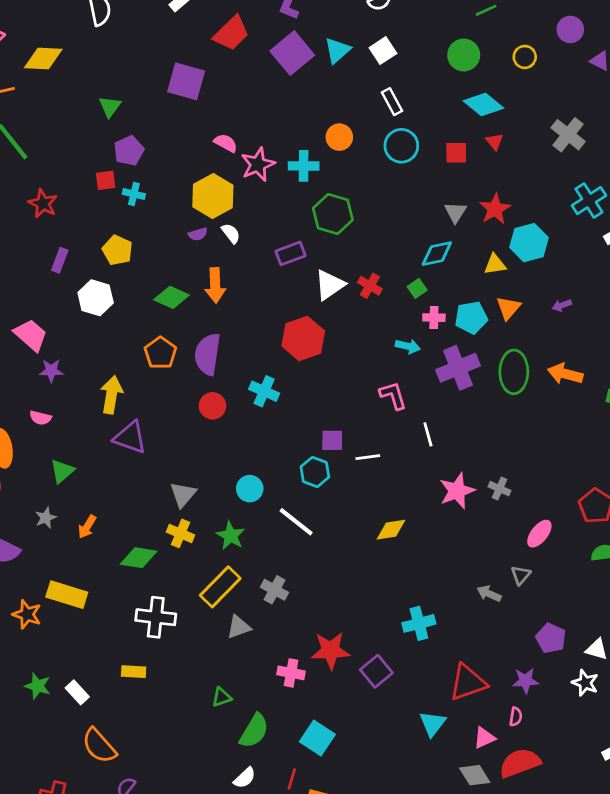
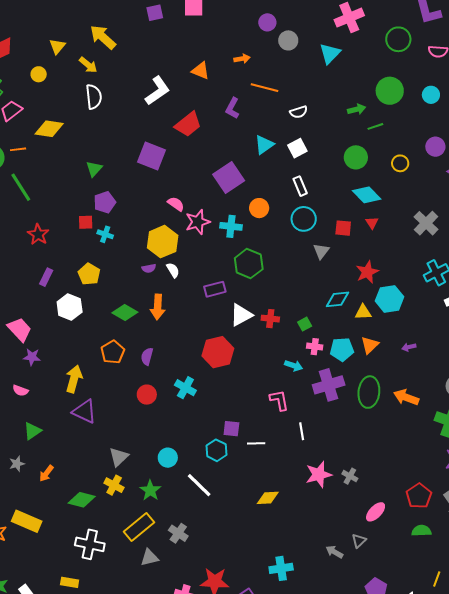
purple square: (292, 53) -> (229, 177), moved
gray triangle: (455, 212) -> (321, 251), moved
cyan diamond: (437, 254) -> (337, 299), moved
red cross: (370, 286) -> (270, 319), turned -30
purple semicircle: (208, 354) -> (147, 356), size x0.6

